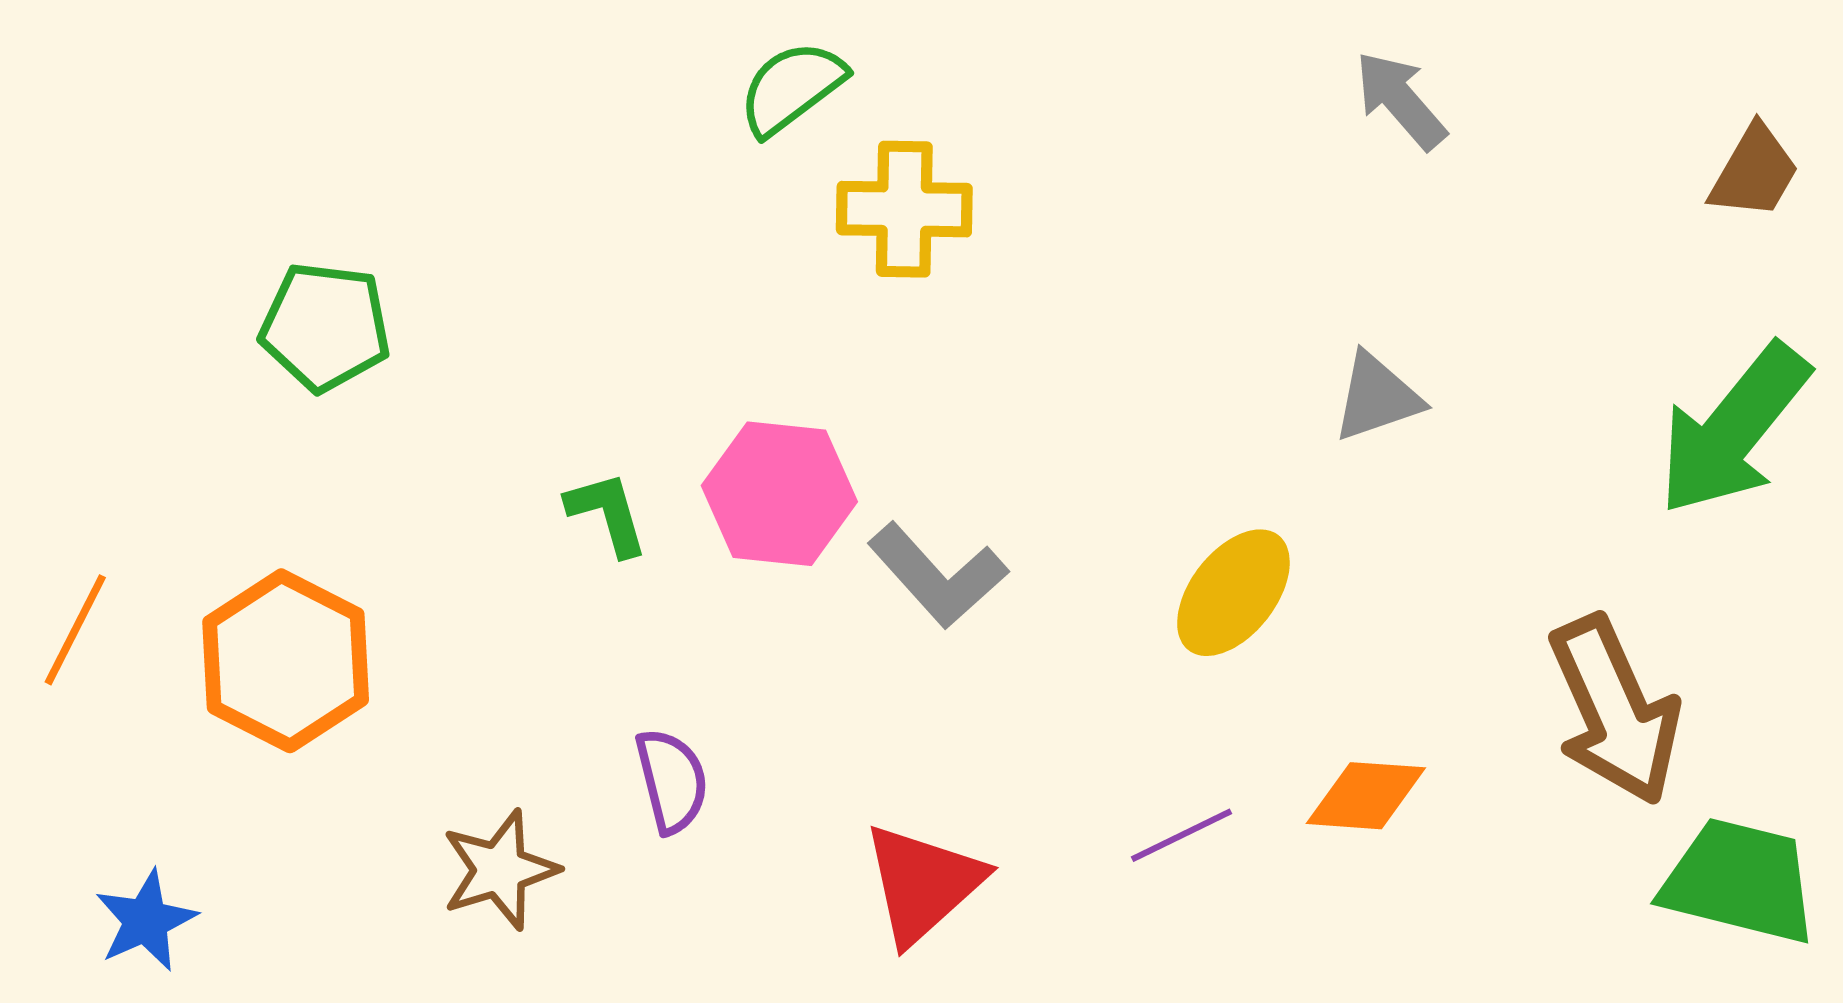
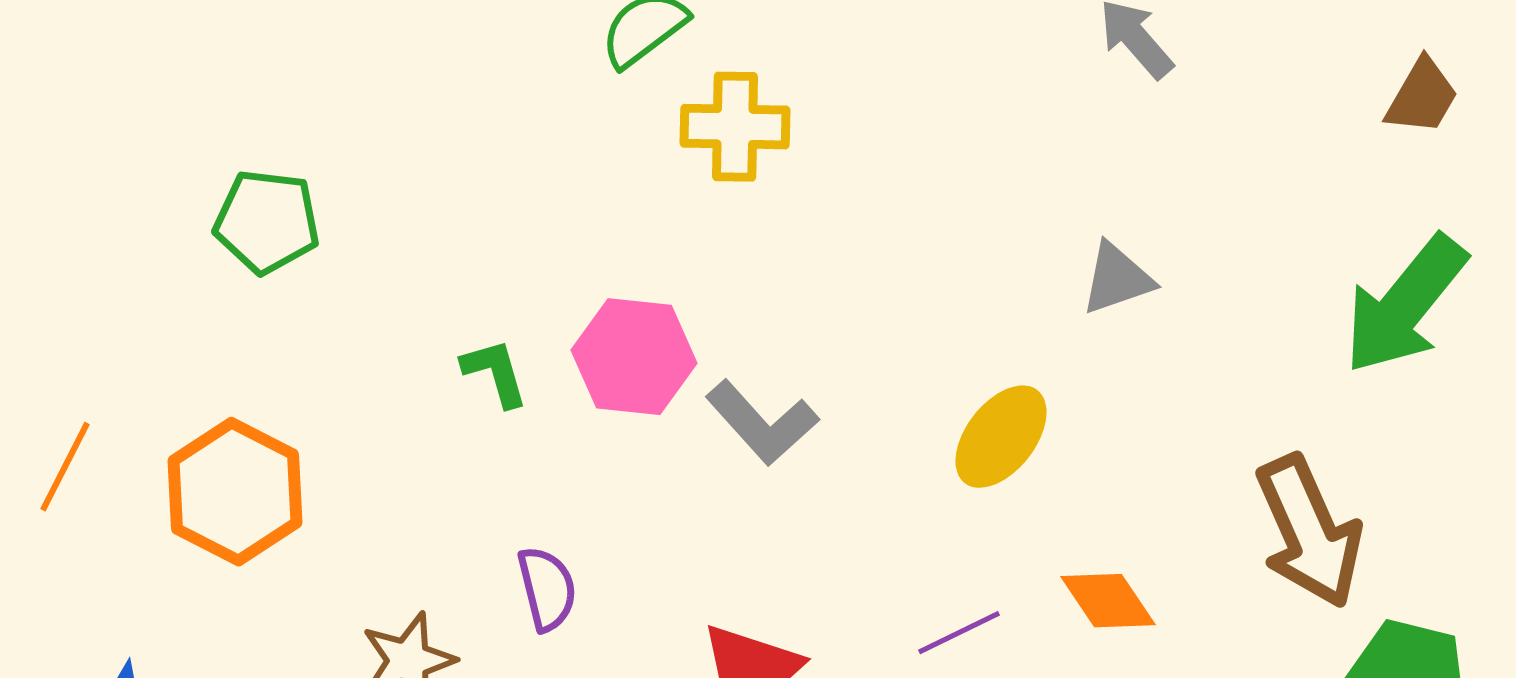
orange diamond: (1366, 796) -> (1108, 601), turned 52

